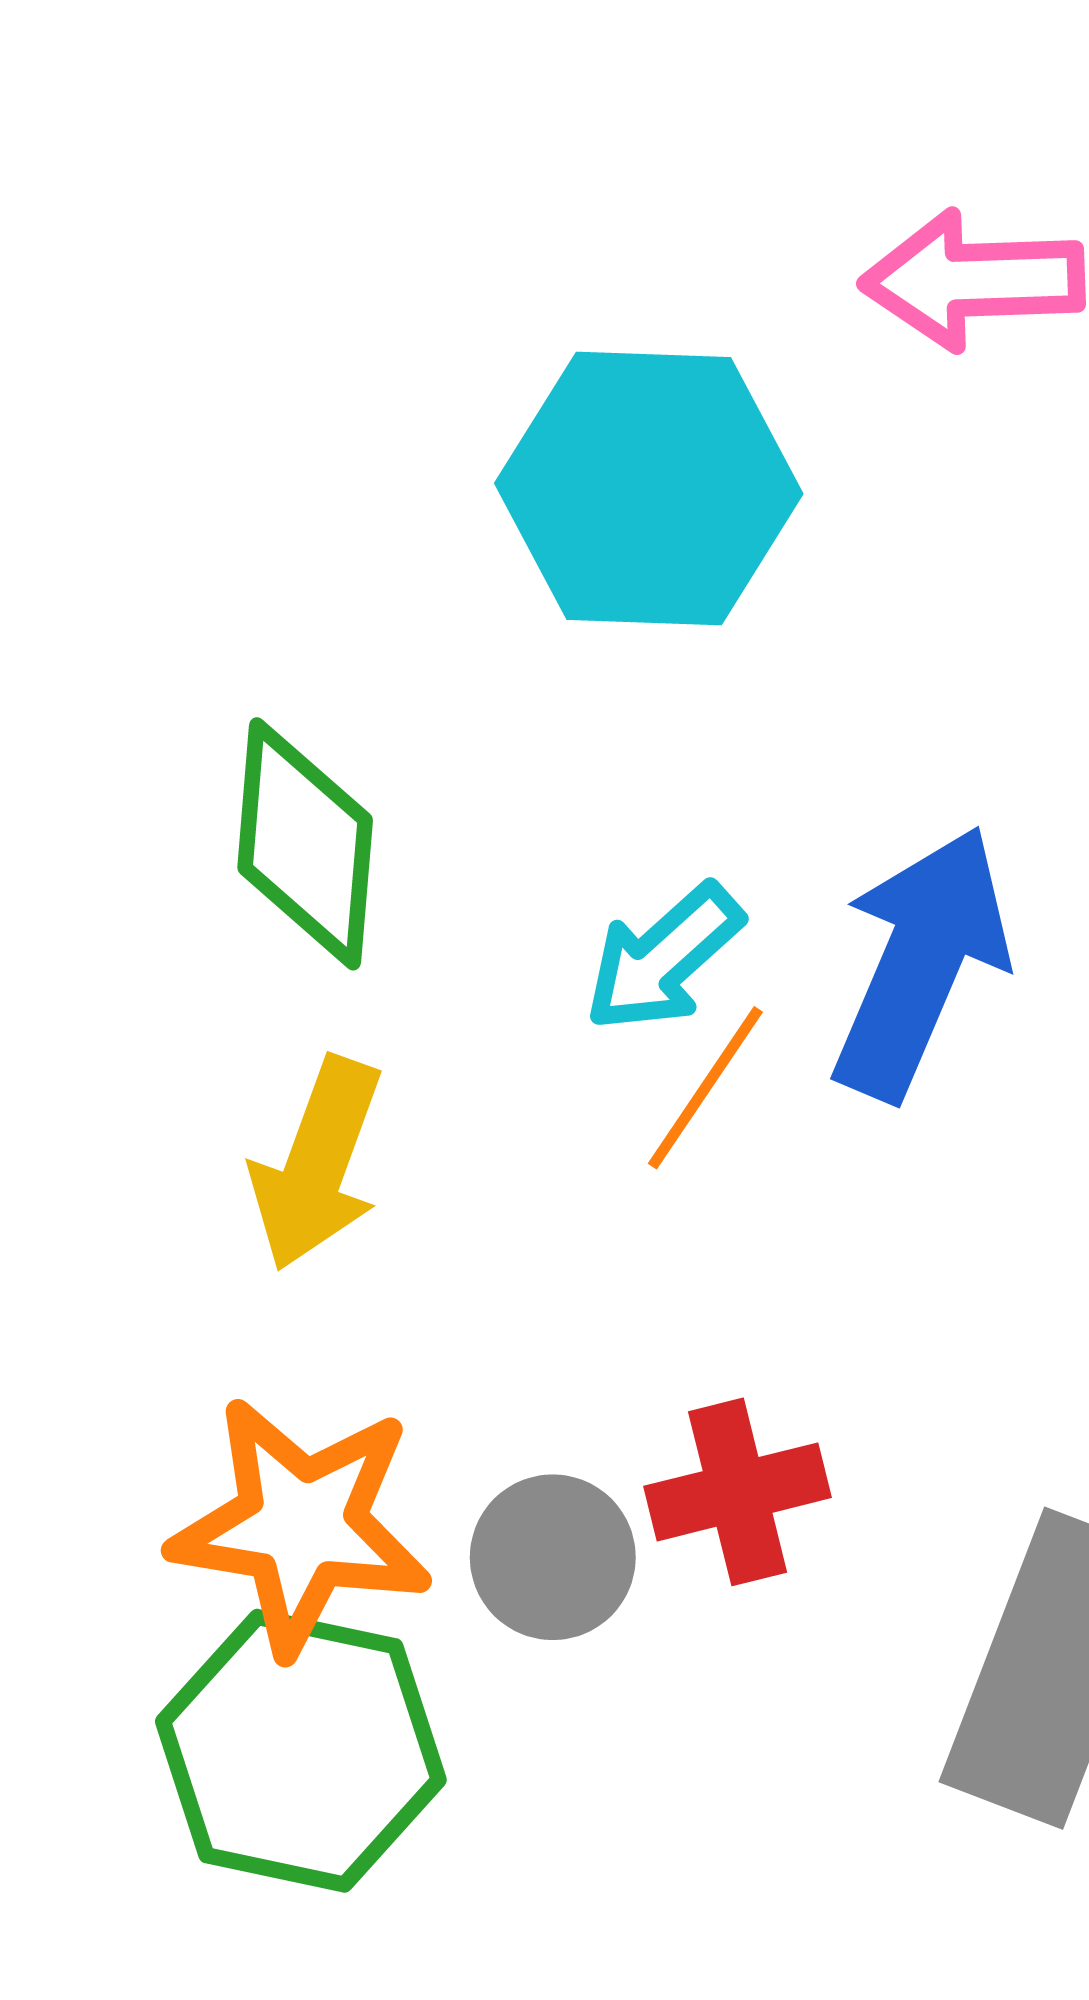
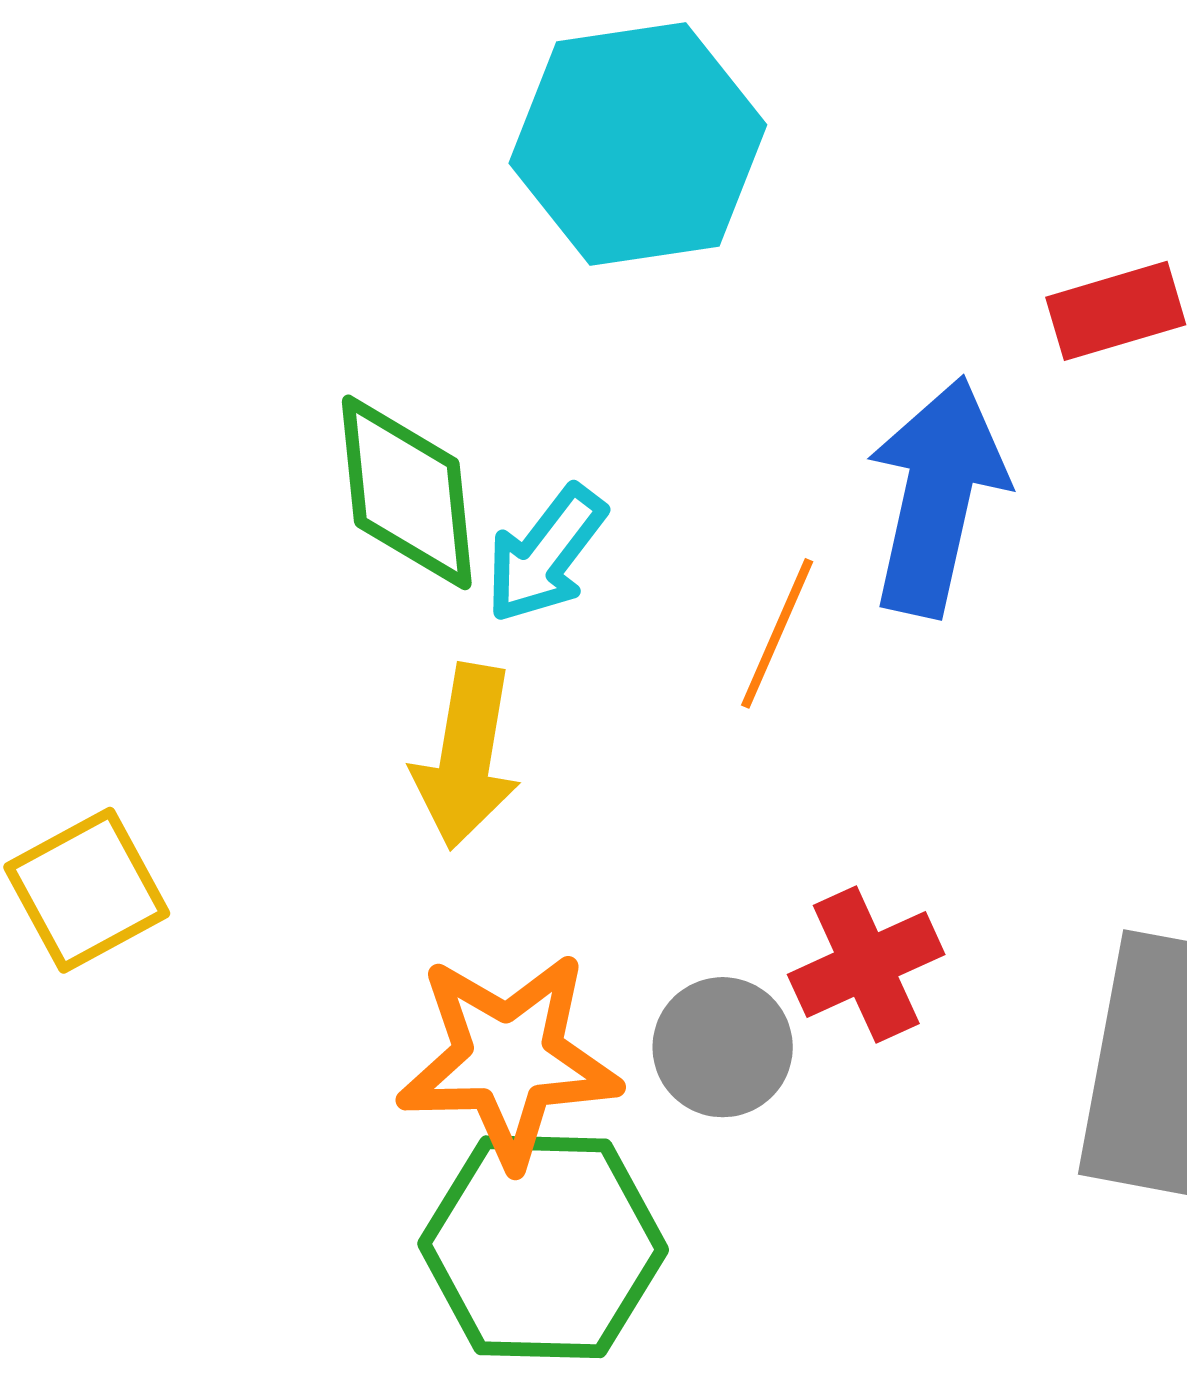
cyan arrow: (663, 958) -> (546, 554), moved

